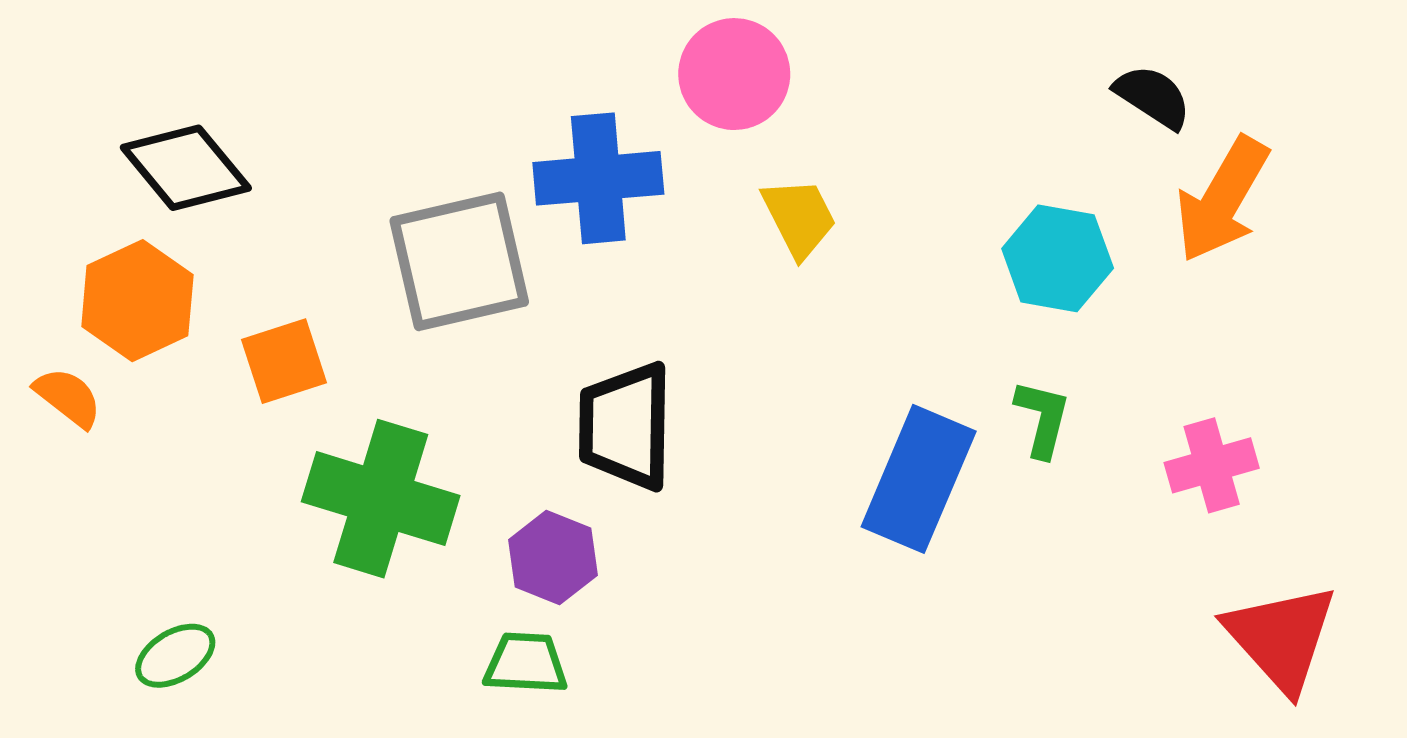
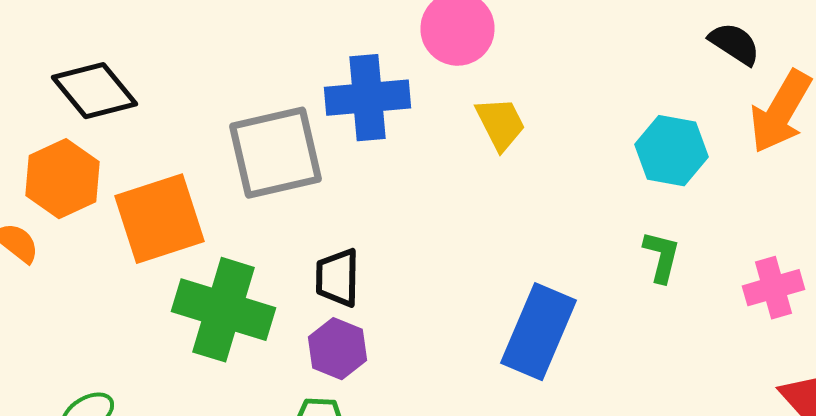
orange square: (284, 361) -> (160, 219), size x1.6
black trapezoid: (625, 426) -> (338, 278), moved, size x0.7
blue rectangle: (919, 479) -> (538, 332), moved

